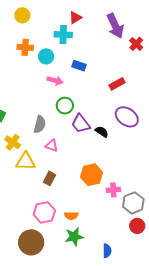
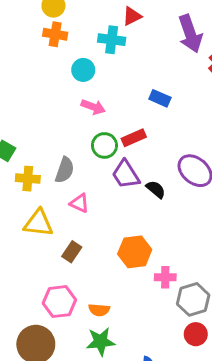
orange cross: (25, 47) -> (55, 34), moved
blue rectangle: (79, 66) -> (160, 98), moved
red rectangle: (117, 84) -> (134, 138), moved
yellow cross: (13, 142) -> (28, 179), moved, turned -35

